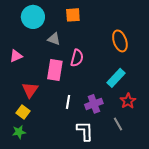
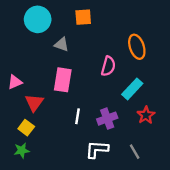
pink triangle: (16, 56) -> (15, 82), moved
pink semicircle: (77, 58) -> (108, 66), moved
gray line: (118, 124) -> (135, 152), moved
white L-shape: (85, 131) -> (97, 149), turned -85

